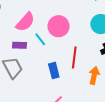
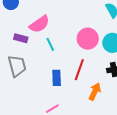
pink circle: (59, 26) -> (88, 39), moved
purple rectangle: (19, 45) -> (21, 38), moved

